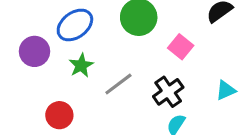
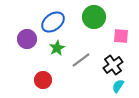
pink square: (181, 47) -> (121, 36), turned -35

